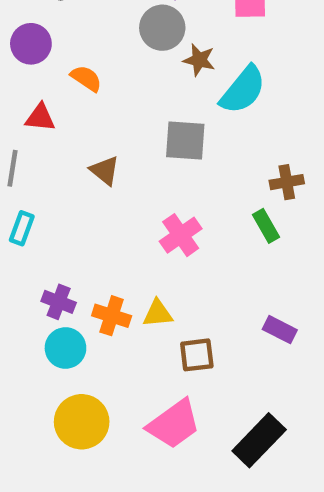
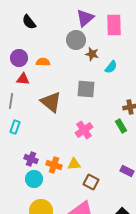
purple circle: (31, 44) -> (19, 58), moved
orange semicircle: (86, 78) -> (43, 62), turned -32
cyan semicircle: (243, 90) -> (111, 67), size x0.6
brown triangle: (105, 171) -> (51, 102), size x1.6
brown square: (197, 355) -> (91, 182), turned 35

